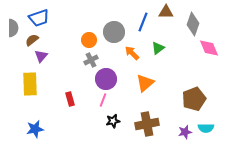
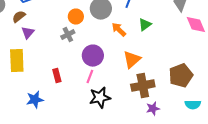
gray cross: (91, 60) -> (68, 35), moved
black star: (113, 121) -> (100, 98), size x1.5
brown cross: (147, 124) -> (143, 86), moved
blue star: (35, 129) -> (35, 100), moved
purple star: (185, 132) -> (153, 109), moved

